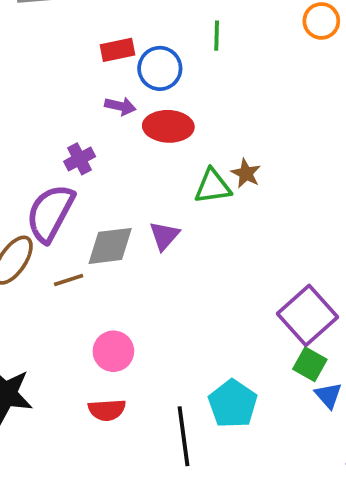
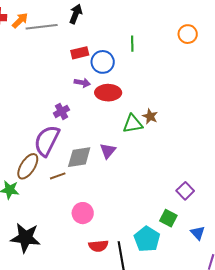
purple square: (307, 315) -> (185, 191), size x0.6
green square: (310, 364) -> (168, 218), moved
red semicircle: (107, 410) -> (98, 246), moved

